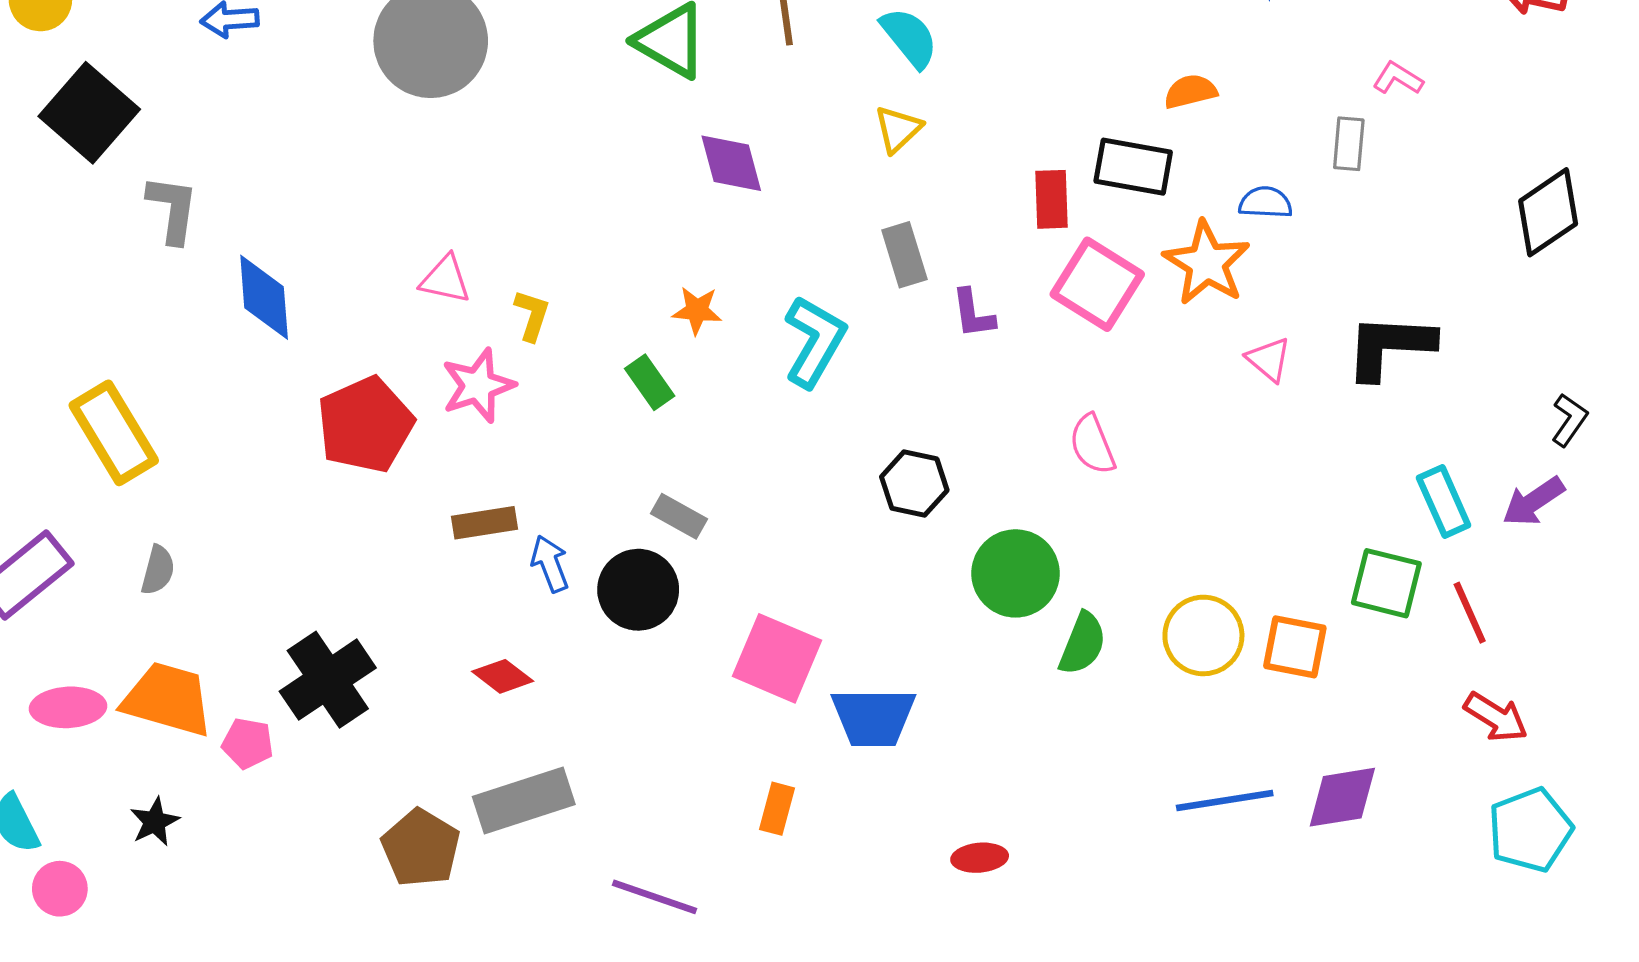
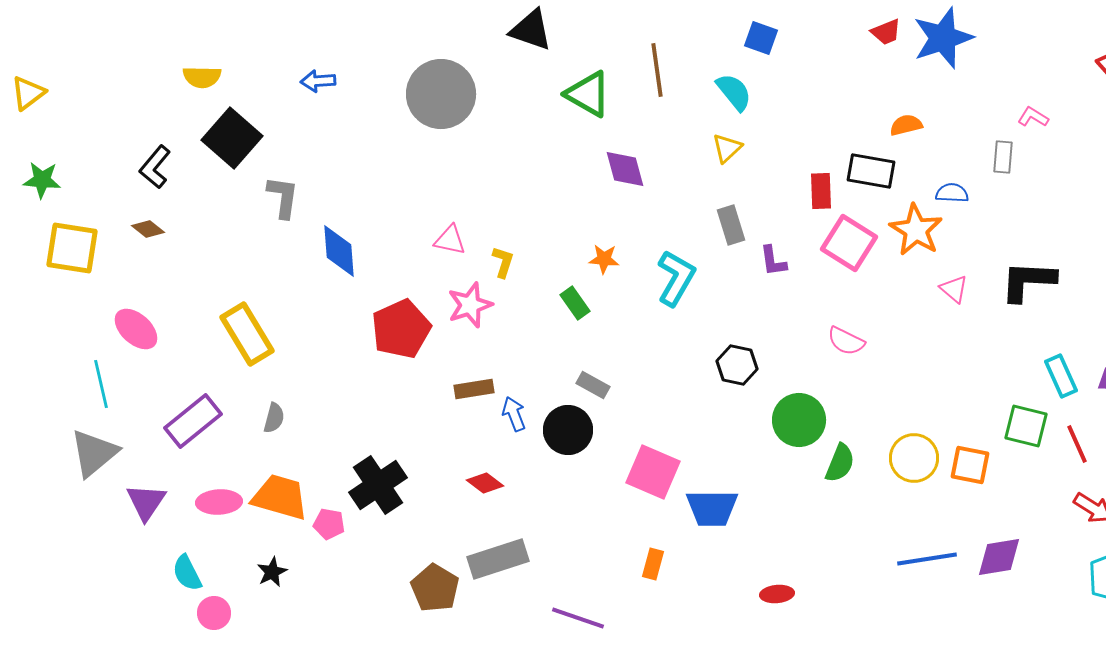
pink semicircle: (1092, 444) -> (846, 341), turned -42

